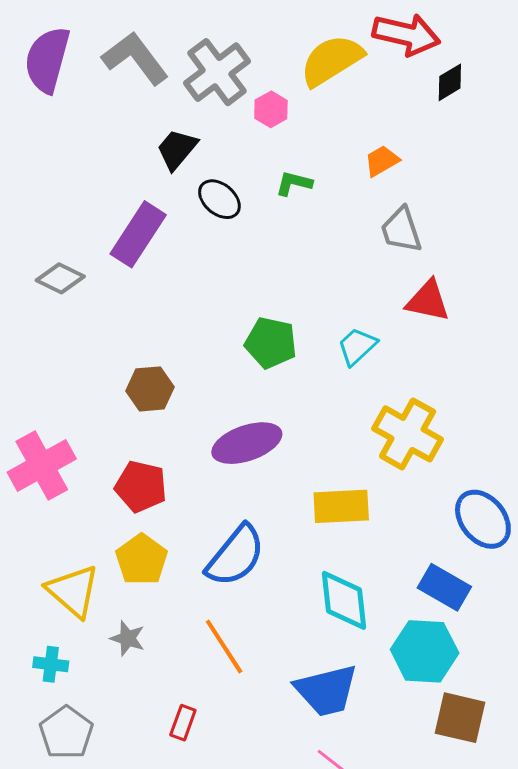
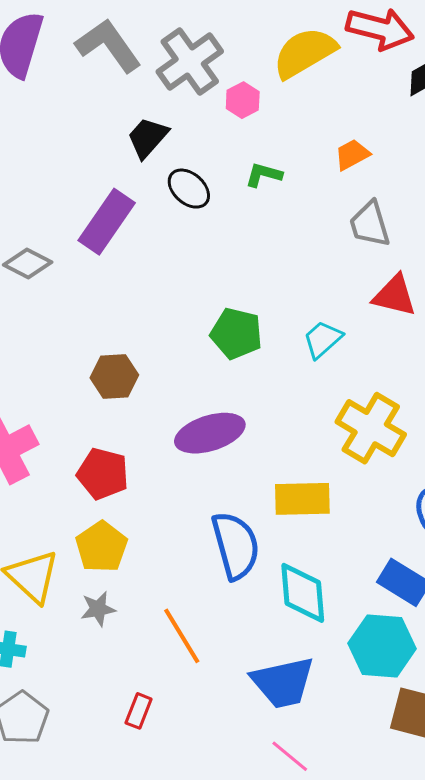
blue semicircle: (236, 556) -> (236, 546), moved, turned -56
gray star: (128, 638) -> (98, 609), moved, turned -30

